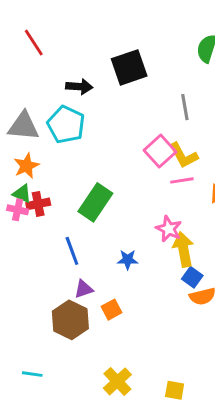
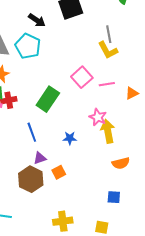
black arrow: (79, 87) -> (37, 20), turned 30
pink square: (160, 151) -> (82, 77), moved
yellow L-shape: (183, 156) -> (108, 50), moved
blue square: (192, 277) -> (114, 197), moved, turned -32
yellow cross: (117, 381) -> (63, 221), turned 36

